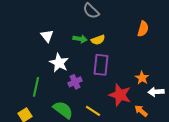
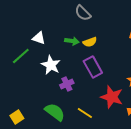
white triangle: (47, 36) -> (39, 38), turned -32
purple rectangle: (101, 65) -> (93, 67), turned -35
green line: (36, 87) -> (21, 56), moved, turned 36

